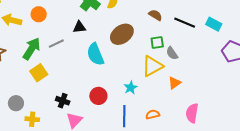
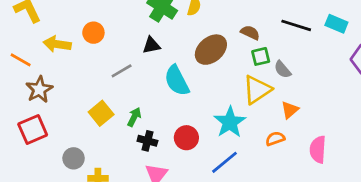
brown semicircle: (155, 15) -> (250, 33), moved
green arrow: (32, 49) -> (134, 117), moved, size x0.6
cyan star: (131, 88) -> (230, 122), size x1.6
black cross: (63, 101) -> (147, 141), moved
orange semicircle: (153, 114) -> (275, 139), moved
blue line: (124, 116) -> (225, 162), turned 55

